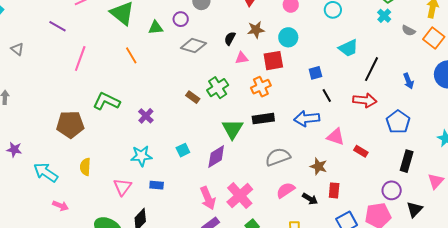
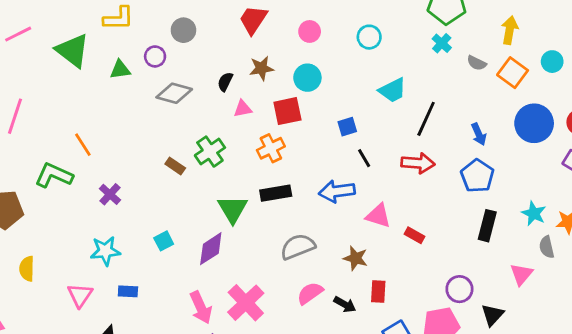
orange line: (131, 55) -> (83, 145), moved
blue pentagon: (398, 122) -> (477, 176), moved
black rectangle: (407, 161) -> (487, 226), moved

